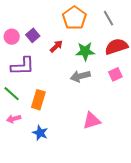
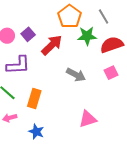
red arrow: (56, 46) -> (52, 45), size x1.6
green star: (85, 51) -> (87, 36), moved
gray arrow: (80, 76) -> (76, 75), turned -138

